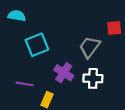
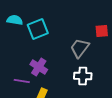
cyan square: (37, 45) -> (38, 29), moved
purple cross: (64, 73) -> (39, 67), moved

